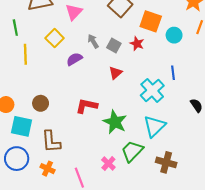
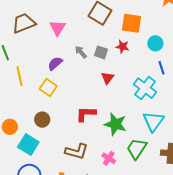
cyan circle: (174, 35) -> (155, 43), moved
yellow square: (55, 38) -> (48, 88), moved
purple semicircle: (74, 59) -> (55, 63), moved
cyan square: (21, 126) -> (28, 145), turned 30
brown L-shape: (51, 142) -> (77, 151), moved, turned -60
pink cross: (108, 164) -> (109, 158), moved

